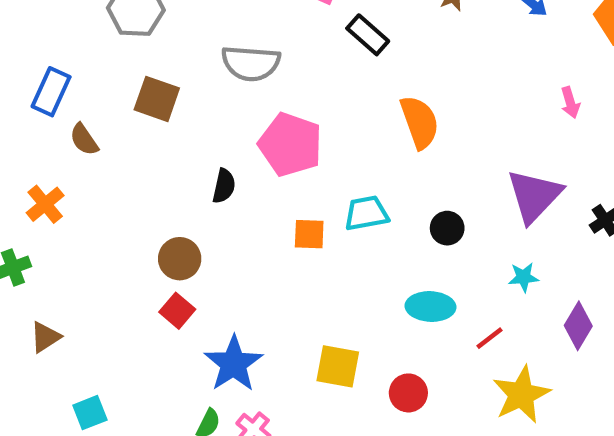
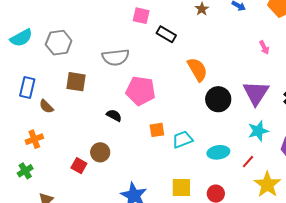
black semicircle: (224, 186) -> (114, 115), turned -63
orange cross: (45, 204) -> (34, 139), turned 30
cyan trapezoid: (366, 213) -> (183, 139), moved
black circle: (447, 228) -> (218, 99), moved, size x1.6
cyan star: (524, 277) -> (258, 131), size x1.5
red square: (177, 311) -> (79, 166), moved

